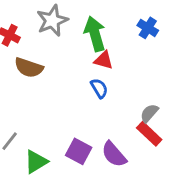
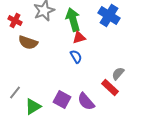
blue cross: (148, 28) -> (109, 16), size x1.5
red triangle: (104, 60) -> (79, 38), turned -32
gray semicircle: (149, 113) -> (118, 74), moved

